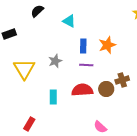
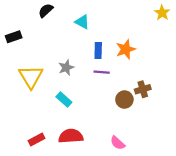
red semicircle: (82, 90) -> (71, 136), moved
cyan rectangle: (53, 97) -> (64, 100), moved, turned -48
red rectangle: (29, 124) -> (37, 139), turned 32

